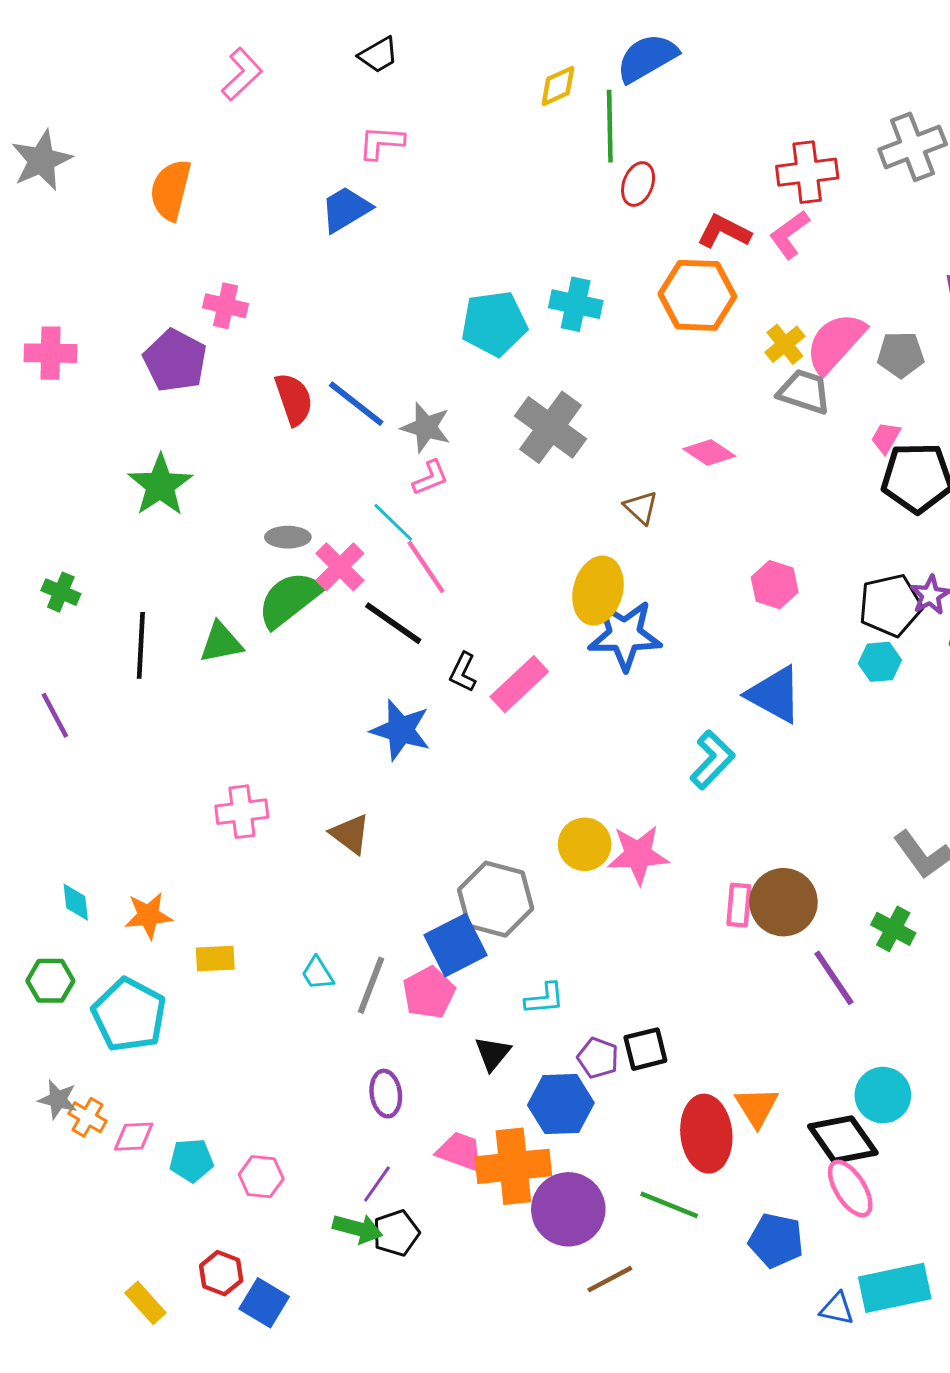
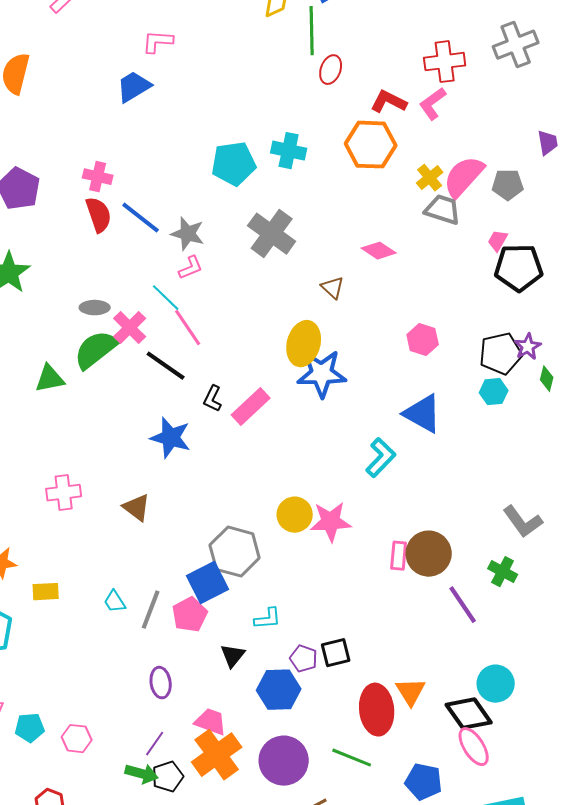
pink cross: (226, 306) -> (98, 177), moved
orange cross: (513, 1166) -> (217, 755), moved, turned -30

